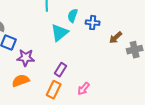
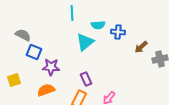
cyan semicircle: (73, 16) -> (98, 25), turned -112
purple rectangle: (61, 70) -> (86, 79), turned -56

